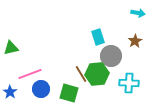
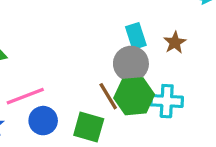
brown star: (135, 41) -> (175, 43), moved
gray circle: (111, 56) -> (131, 64), moved
cyan cross: (129, 83) -> (167, 101), moved

